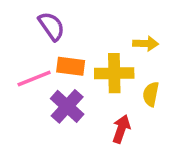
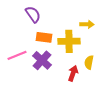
pink line: (34, 78) -> (17, 55), moved
yellow semicircle: (151, 94) -> (89, 62), moved

